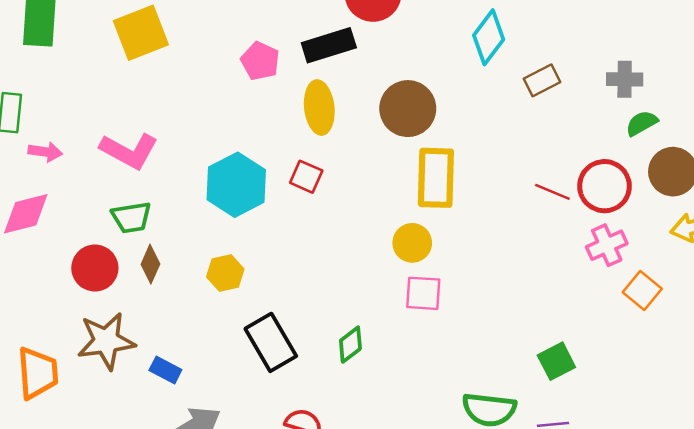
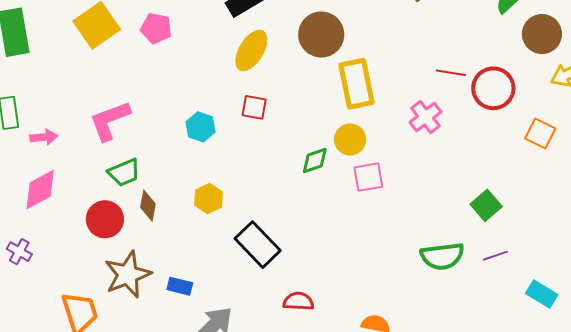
pink pentagon: (260, 61) -> (156, 28), moved
yellow ellipse: (319, 108) -> (251, 50), turned 51
pink L-shape: (129, 151) -> (110, 121), turned 144
cyan hexagon: (236, 185) -> (201, 127), size x0.6
red circle: (604, 186) -> (493, 88), moved
pink cross: (607, 245) -> (426, 117), moved
green diamond: (350, 345) -> (315, 160), moved, turned 32

